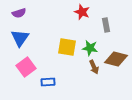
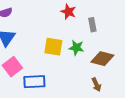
brown arrow: (94, 67) -> (96, 85), moved
blue rectangle: (48, 82) -> (34, 82), size x1.5

